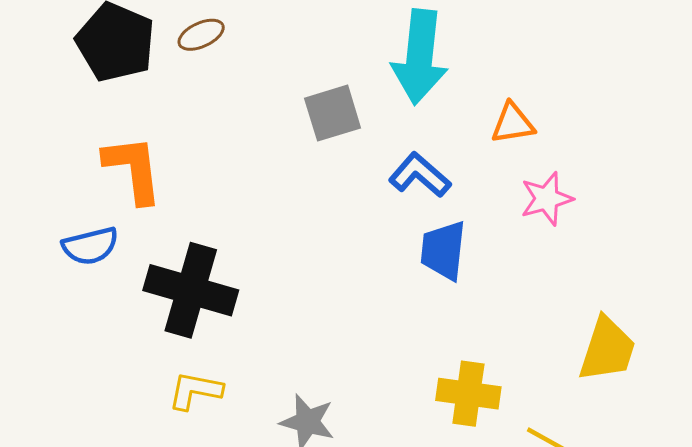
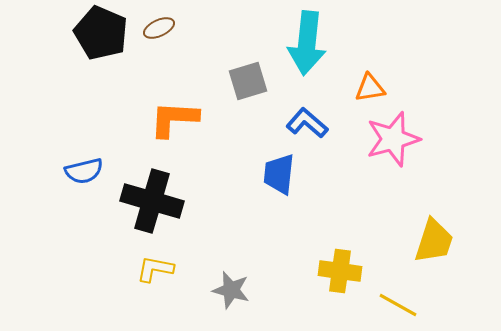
orange L-shape: (133, 169) -> (174, 119), moved, turned -80
pink star: (547, 199) -> (393, 139), size x1.5
blue trapezoid: (443, 250) -> (279, 174), moved

